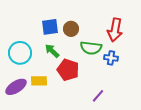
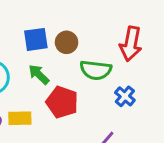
blue cross: (111, 58) -> (125, 96), moved, turned 32

